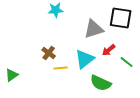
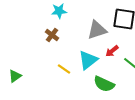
brown cross: (49, 53) -> (52, 35), moved
yellow line: (61, 68) -> (64, 69), turned 40

